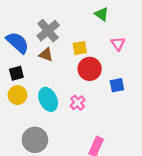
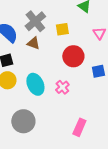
yellow square: (80, 48) -> (62, 29), moved

